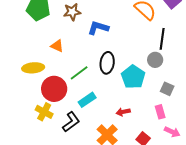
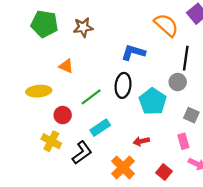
blue L-shape: (98, 28) -> (133, 52), moved
red circle: (54, 89) -> (63, 115), size x0.6

